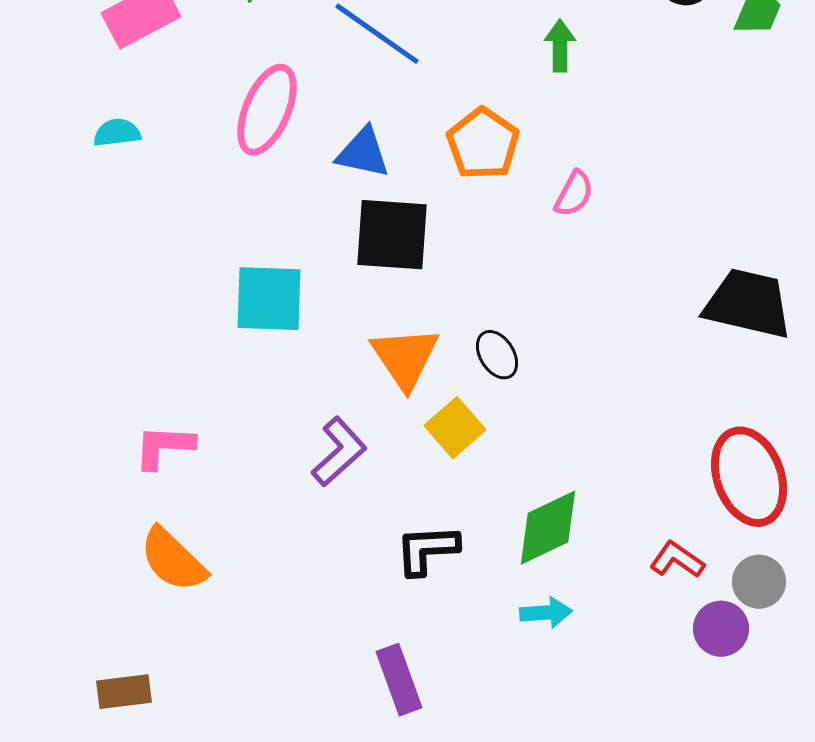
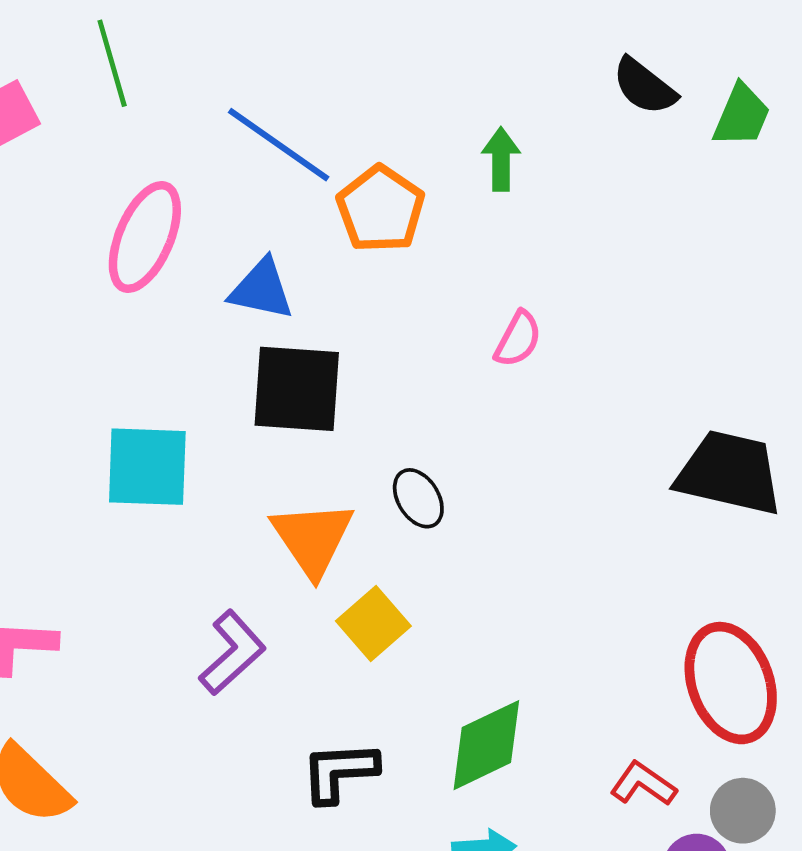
orange pentagon: (483, 144) -> (381, 209), moved
black ellipse: (497, 355) -> (418, 498), moved

